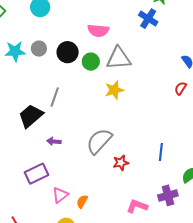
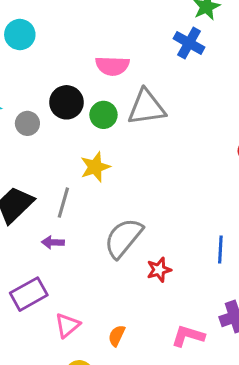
gray circle: (39, 49) -> (27, 123), moved
yellow star: (114, 90) -> (95, 167), moved
gray line: (55, 97) -> (63, 203), moved
orange semicircle: (82, 202) -> (117, 336), moved

